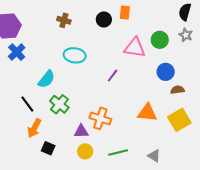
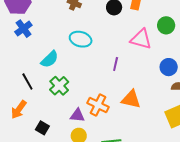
green circle: (160, 40) -> (166, 25), moved
purple line: (113, 76) -> (116, 64), turned -32
orange triangle: (147, 113) -> (131, 99), moved
orange arrow: (34, 128) -> (19, 110), moved

